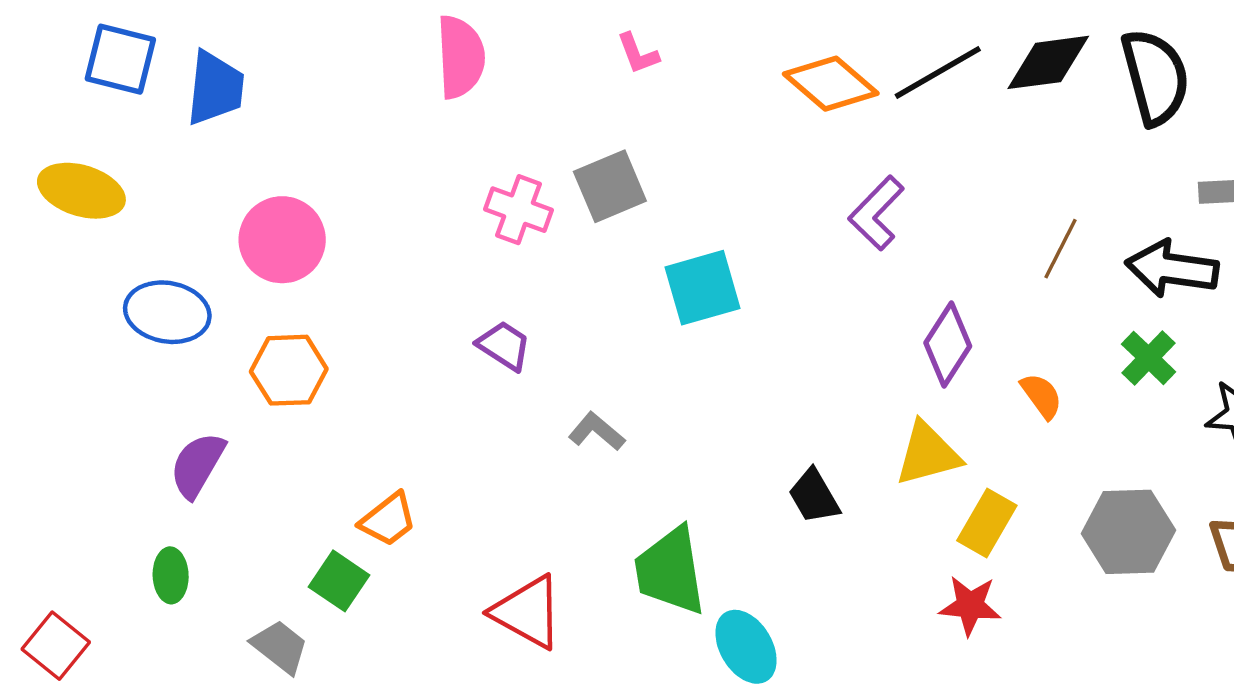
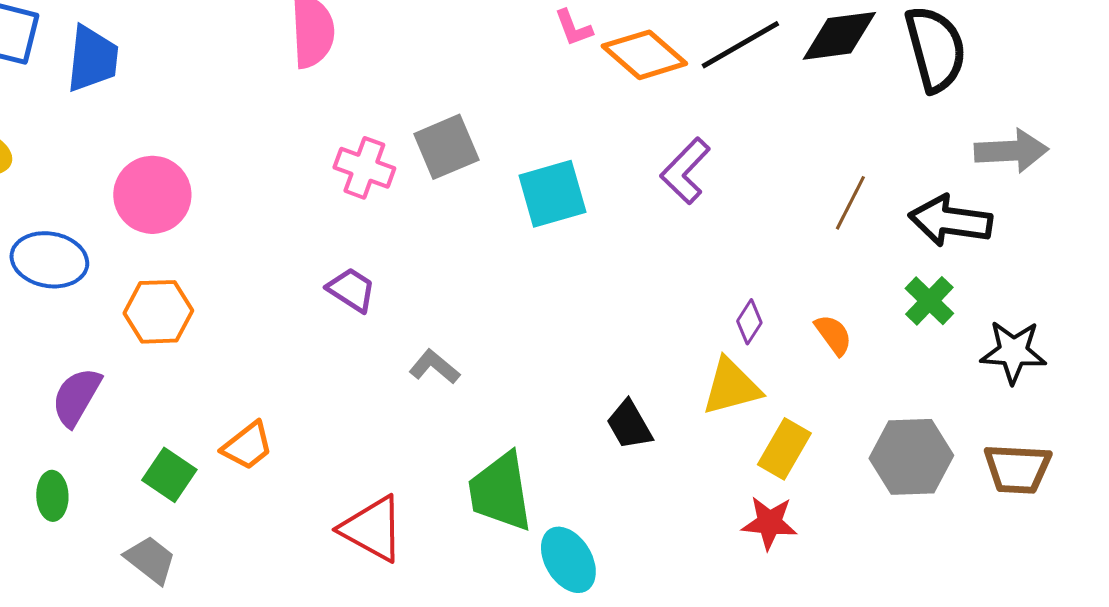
pink L-shape: (638, 54) -> (573, 28), moved
cyan square: (703, 288) -> (552, 194), moved
purple diamond: (948, 345) -> (749, 322), moved, size x0.6
green square: (339, 581) -> (169, 475), moved

